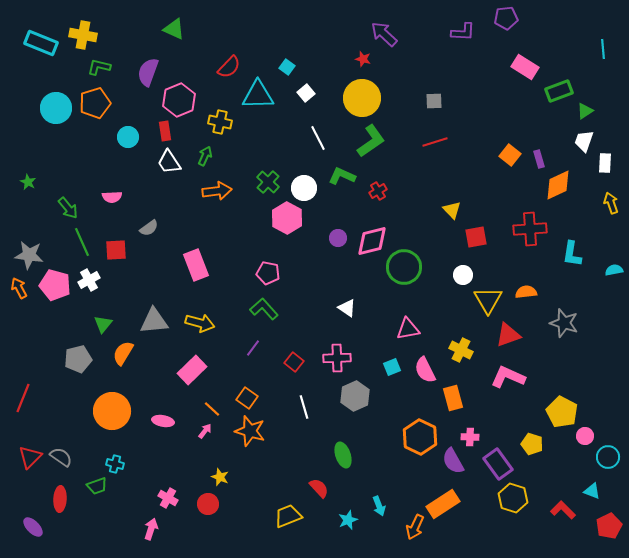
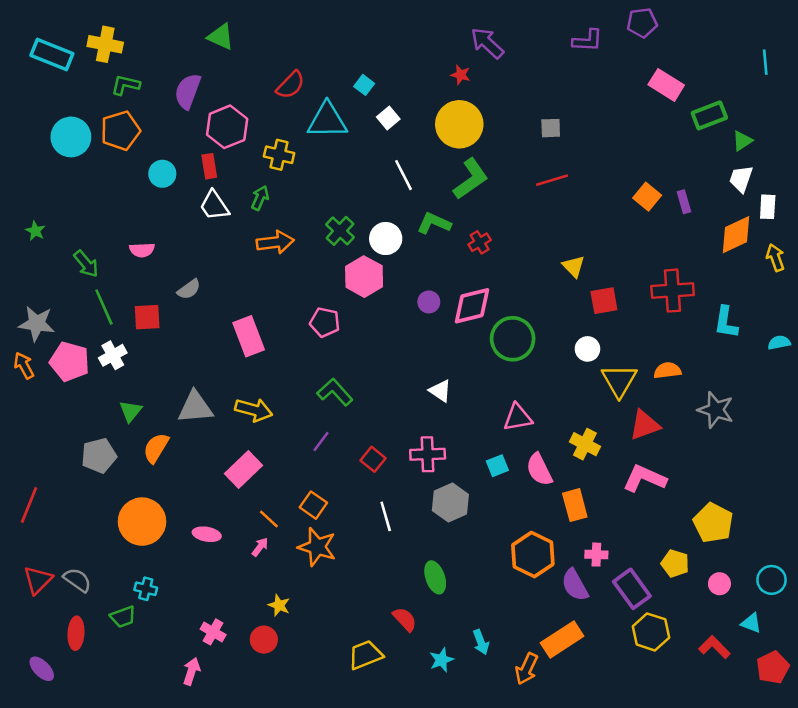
orange diamond: (558, 185) -> (736, 235), moved
pink pentagon: (268, 273) -> (325, 322), moved
pink circle: (585, 436) -> (719, 584), moved

